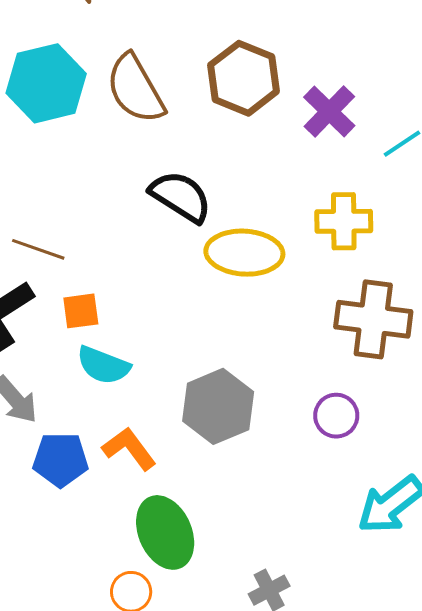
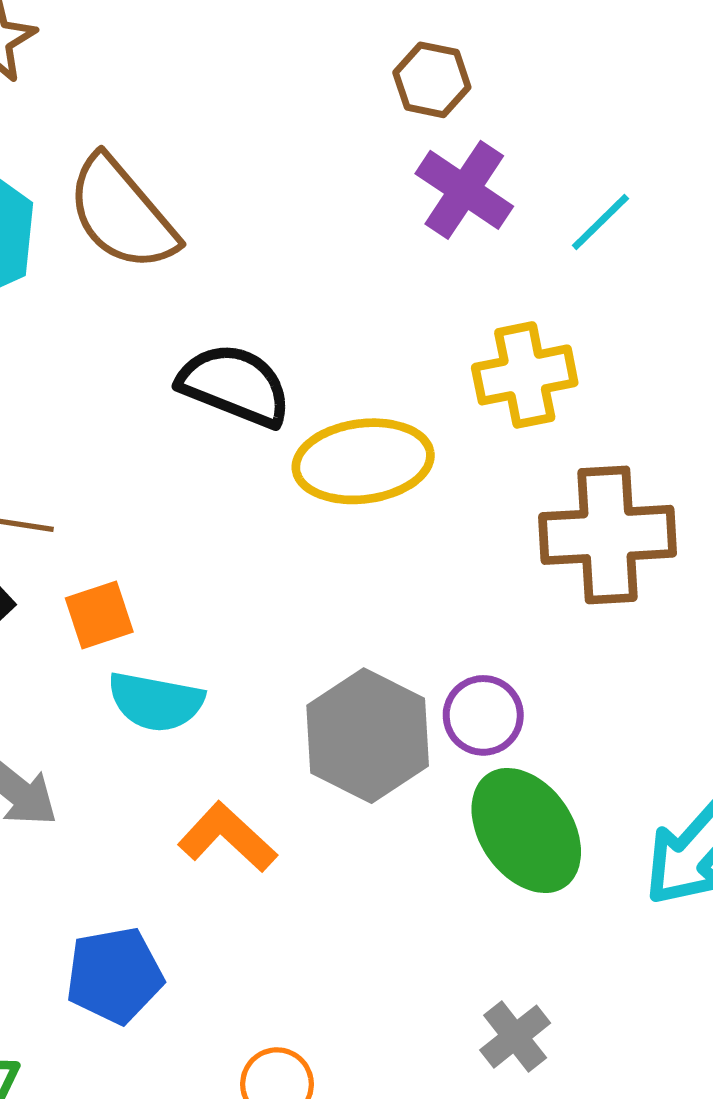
brown hexagon: (244, 78) -> (432, 80), moved, size x0.6
purple circle: (336, 416) -> (483, 715), moved
blue pentagon: (61, 460) -> (114, 975), moved
green ellipse: (165, 532) -> (526, 831), moved

